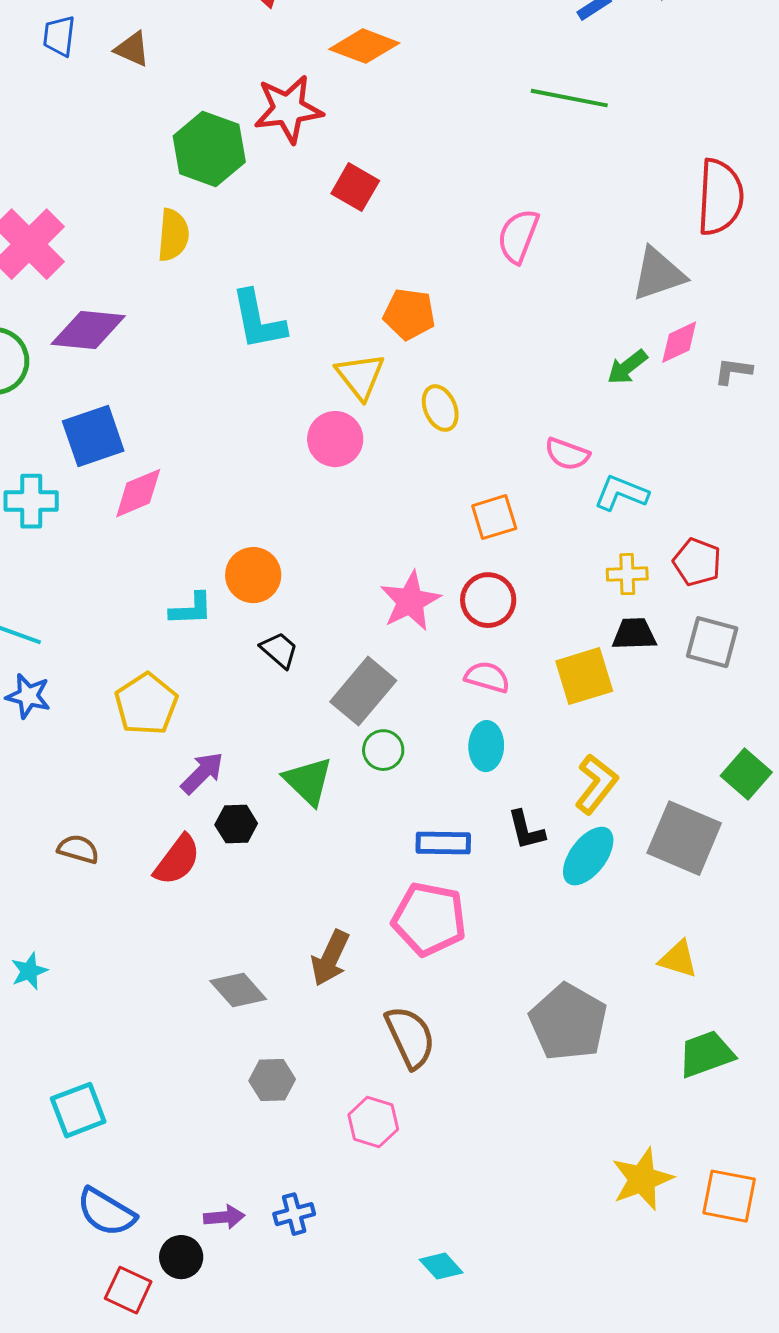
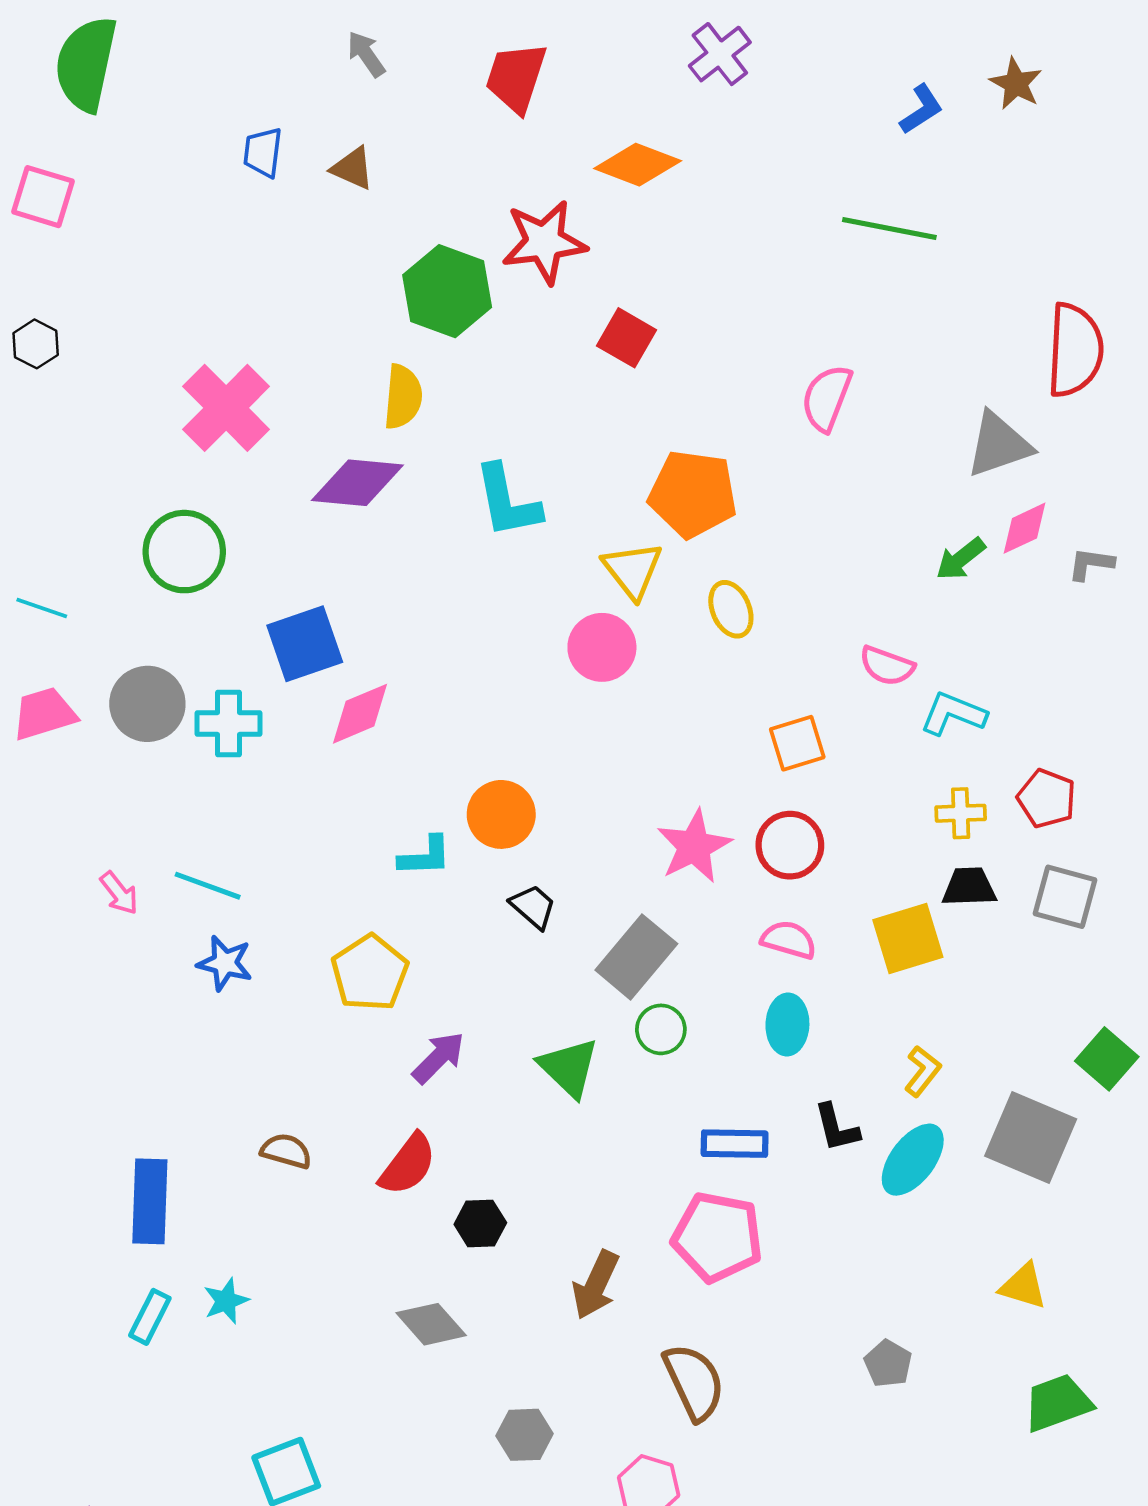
orange pentagon: (409, 314) -> (693, 494), size x1.4
purple diamond: (88, 330) -> (357, 483), moved
yellow L-shape: (596, 784) -> (923, 1071), size x0.7
black hexagon: (236, 824) -> (480, 1223), moved
gray diamond: (238, 990) -> (431, 1324), moved
gray pentagon: (568, 1022) -> (888, 1364), size x0.5

